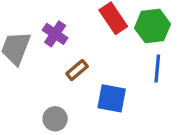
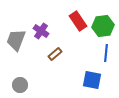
blue square: (112, 98) -> (92, 80), moved
gray circle: (55, 119) -> (20, 85), moved

